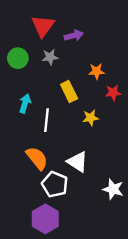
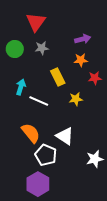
purple arrow: (74, 36) -> (83, 39), moved
white line: (46, 120) -> (39, 101), turned -72
white star: (113, 189) -> (95, 159), turned -30

